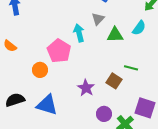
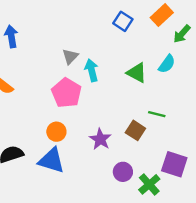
gray triangle: (98, 19) -> (70, 56), moved
green triangle: (115, 35) -> (137, 73), turned 30
orange circle: (40, 70) -> (56, 132), moved

